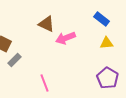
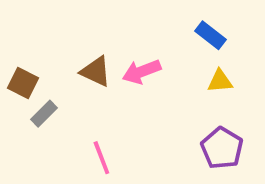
brown triangle: (47, 24) -> (96, 72), moved

